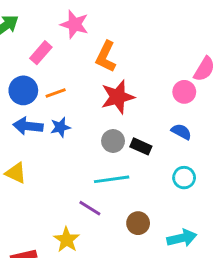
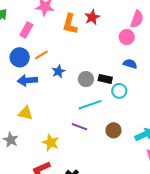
red star: (118, 97) -> (92, 17), moved, size x0.7
blue star: (60, 127) -> (58, 71), moved
cyan circle: (184, 178) -> (119, 91), moved
yellow star: (67, 240) -> (51, 143), moved

